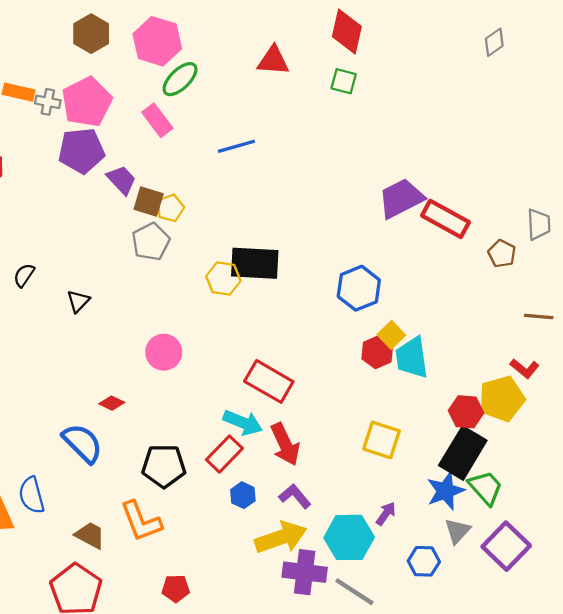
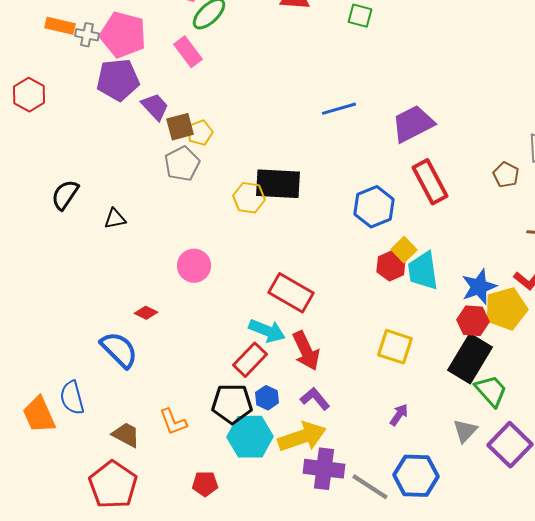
pink pentagon: (87, 102) -> (123, 35), turned -30
blue line: (236, 146) -> (339, 109), moved
brown square: (149, 202) -> (180, 127), turned -32
red rectangle: (445, 219) -> (430, 182), moved, turned 33
black semicircle: (24, 275) -> (65, 195), size x1.4
black triangle: (78, 301) -> (115, 219), turned 35
black pentagon: (164, 466) -> (232, 404), moved
blue star: (445, 491) -> (479, 287), moved
orange L-shape: (141, 521) -> (173, 422), size x0.7
cyan hexagon: (349, 537) -> (250, 437), moved
blue hexagon: (424, 561) -> (416, 476), moved, size x1.5

